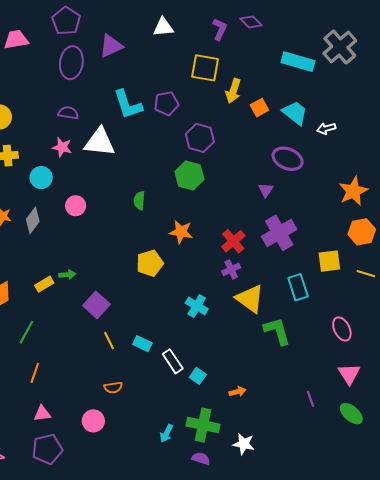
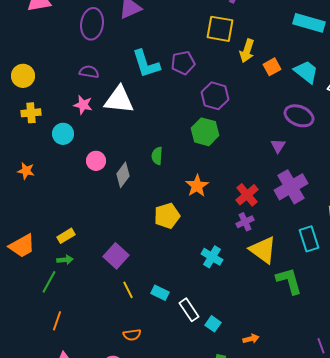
gray diamond: (33, 220) -> (123, 175), moved
orange star: (181, 232) -> (197, 186), turned 30
green arrow: (67, 275) -> (65, 260), moved

